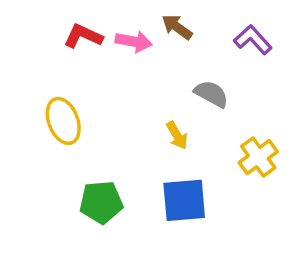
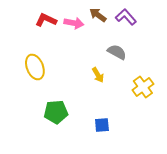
purple L-shape: (253, 40) -> (126, 17), moved
blue square: (184, 200) -> (102, 125), moved, size x0.6

